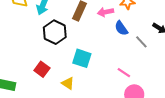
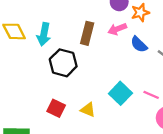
cyan square: (82, 58) -> (120, 93), moved, turned 36
yellow triangle: (68, 83) -> (88, 110), moved

